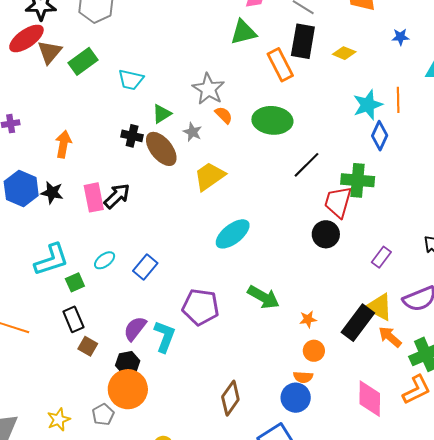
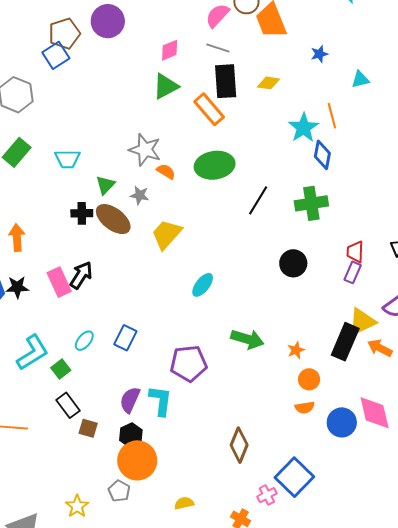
red trapezoid: (338, 202) -> (355, 252), moved, size x0.7
cyan ellipse: (233, 234) -> (203, 285), size x0.7
yellow triangle: (379, 307) -> (362, 322), turned -40
blue circle: (296, 398) -> (342, 422), moved

